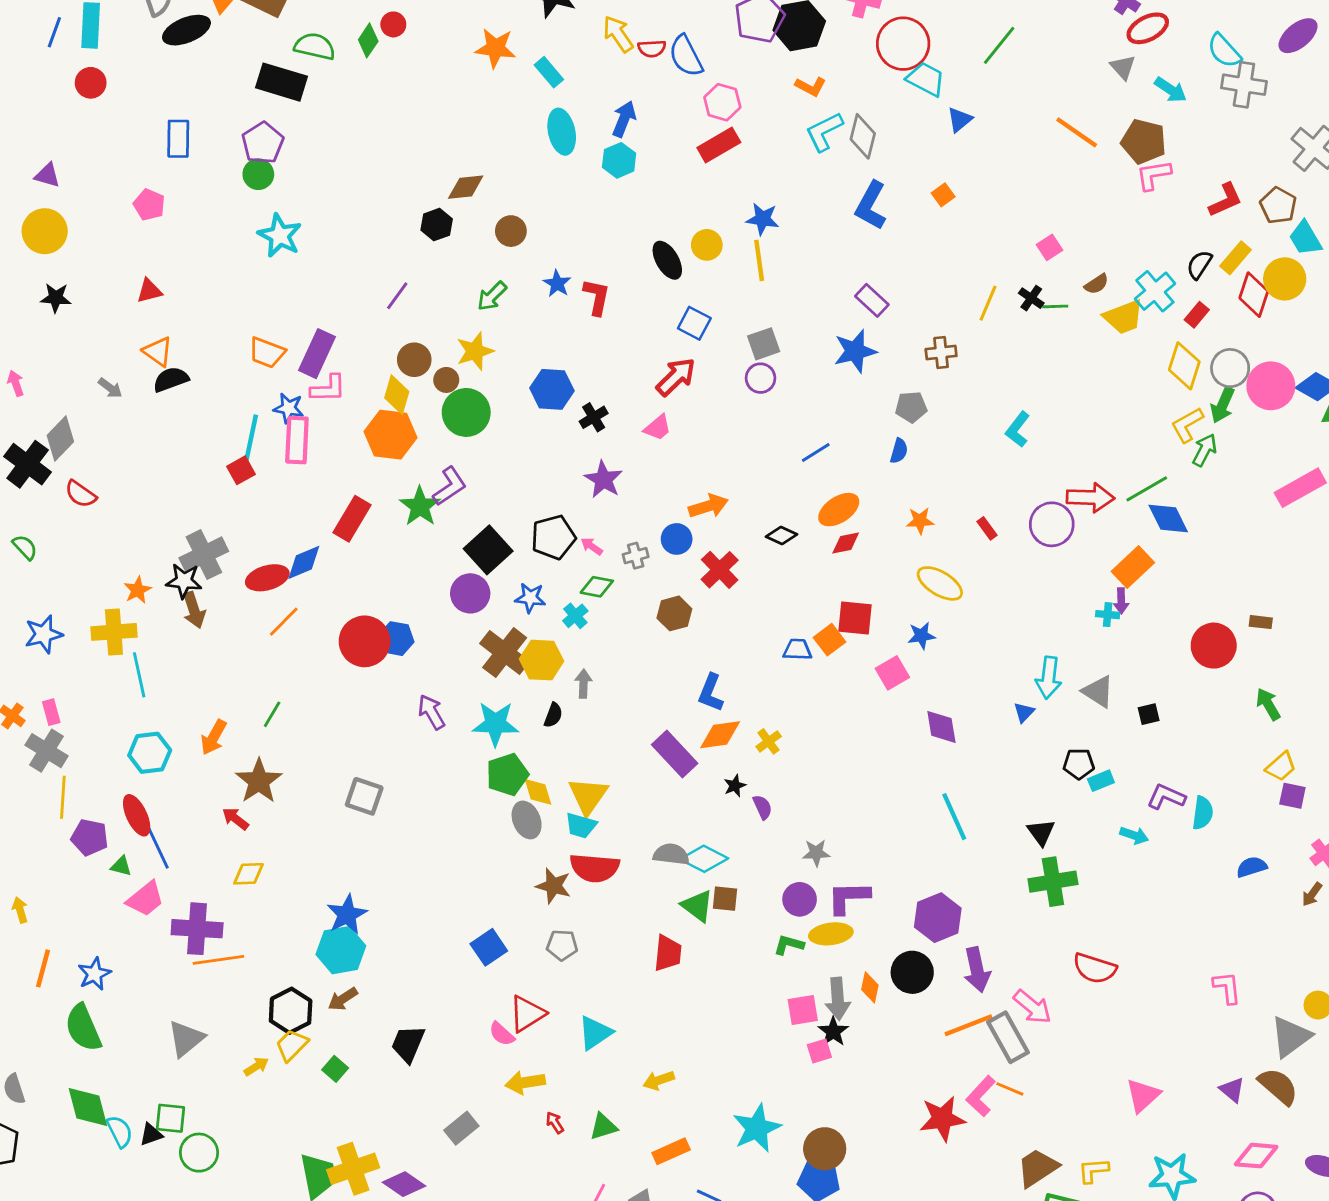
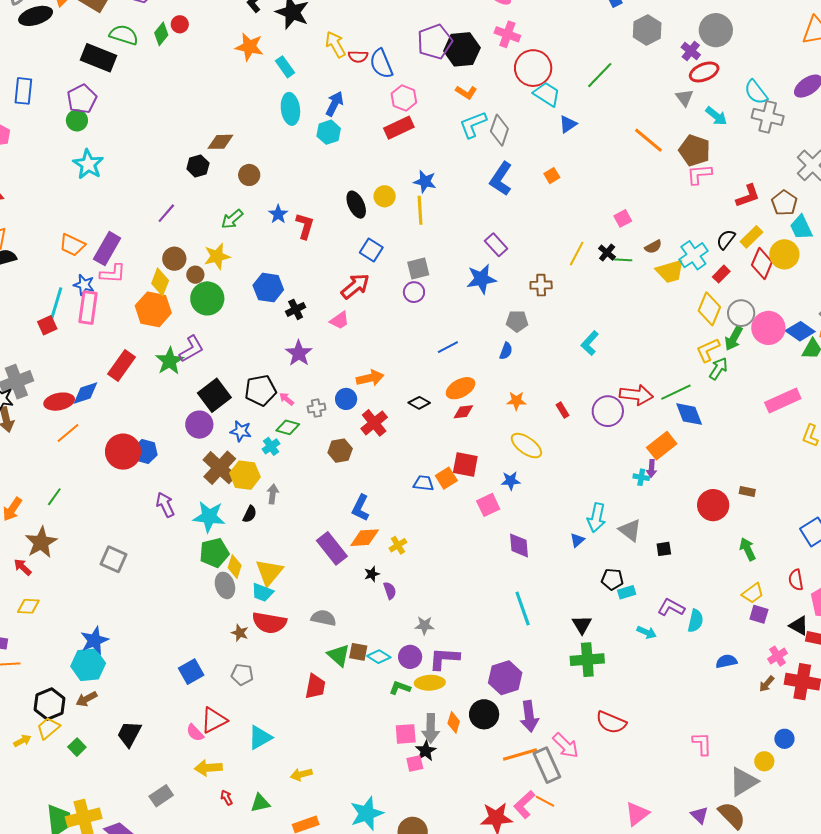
yellow diamond: (538, 792) -> (235, 567), turned 30
cyan diamond: (704, 859) -> (379, 657), moved, size x0.7
brown star: (553, 886) -> (240, 633), size x0.7

